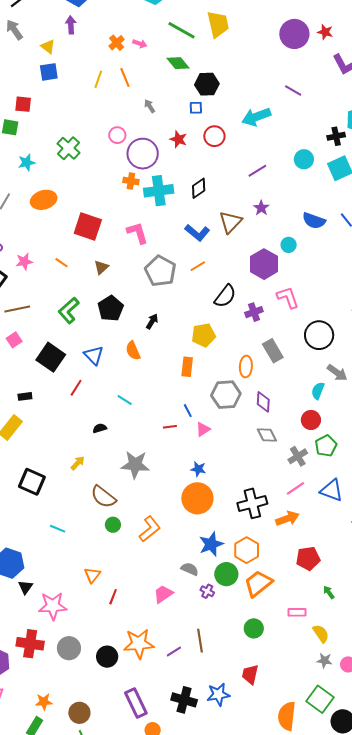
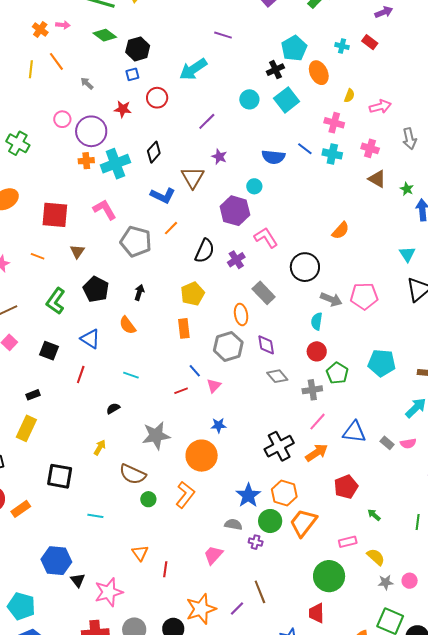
black square: (51, 357) -> (49, 351), size x0.7
gray cross: (298, 456) -> (312, 390), turned 36
blue triangle: (332, 490) -> (354, 432), moved
orange circle: (197, 498) -> (202, 456), moved
green circle: (254, 628) -> (329, 576), moved, size x1.6

